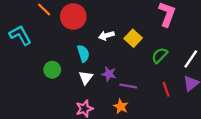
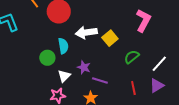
white arrow: (106, 35) -> (86, 32), size x1.5
green circle: (52, 70) -> (47, 58), moved
white triangle: (86, 78) -> (64, 76), moved

